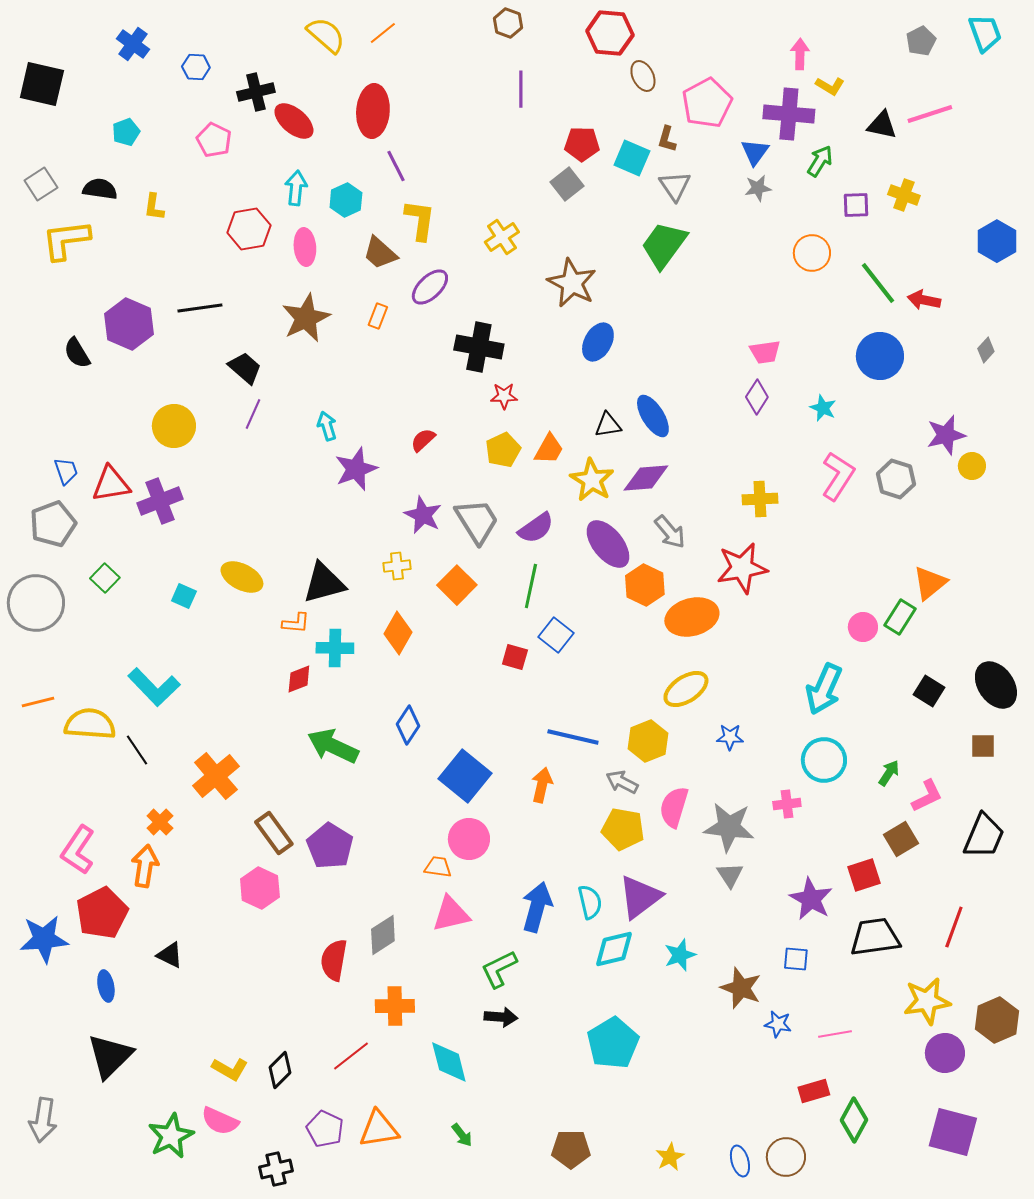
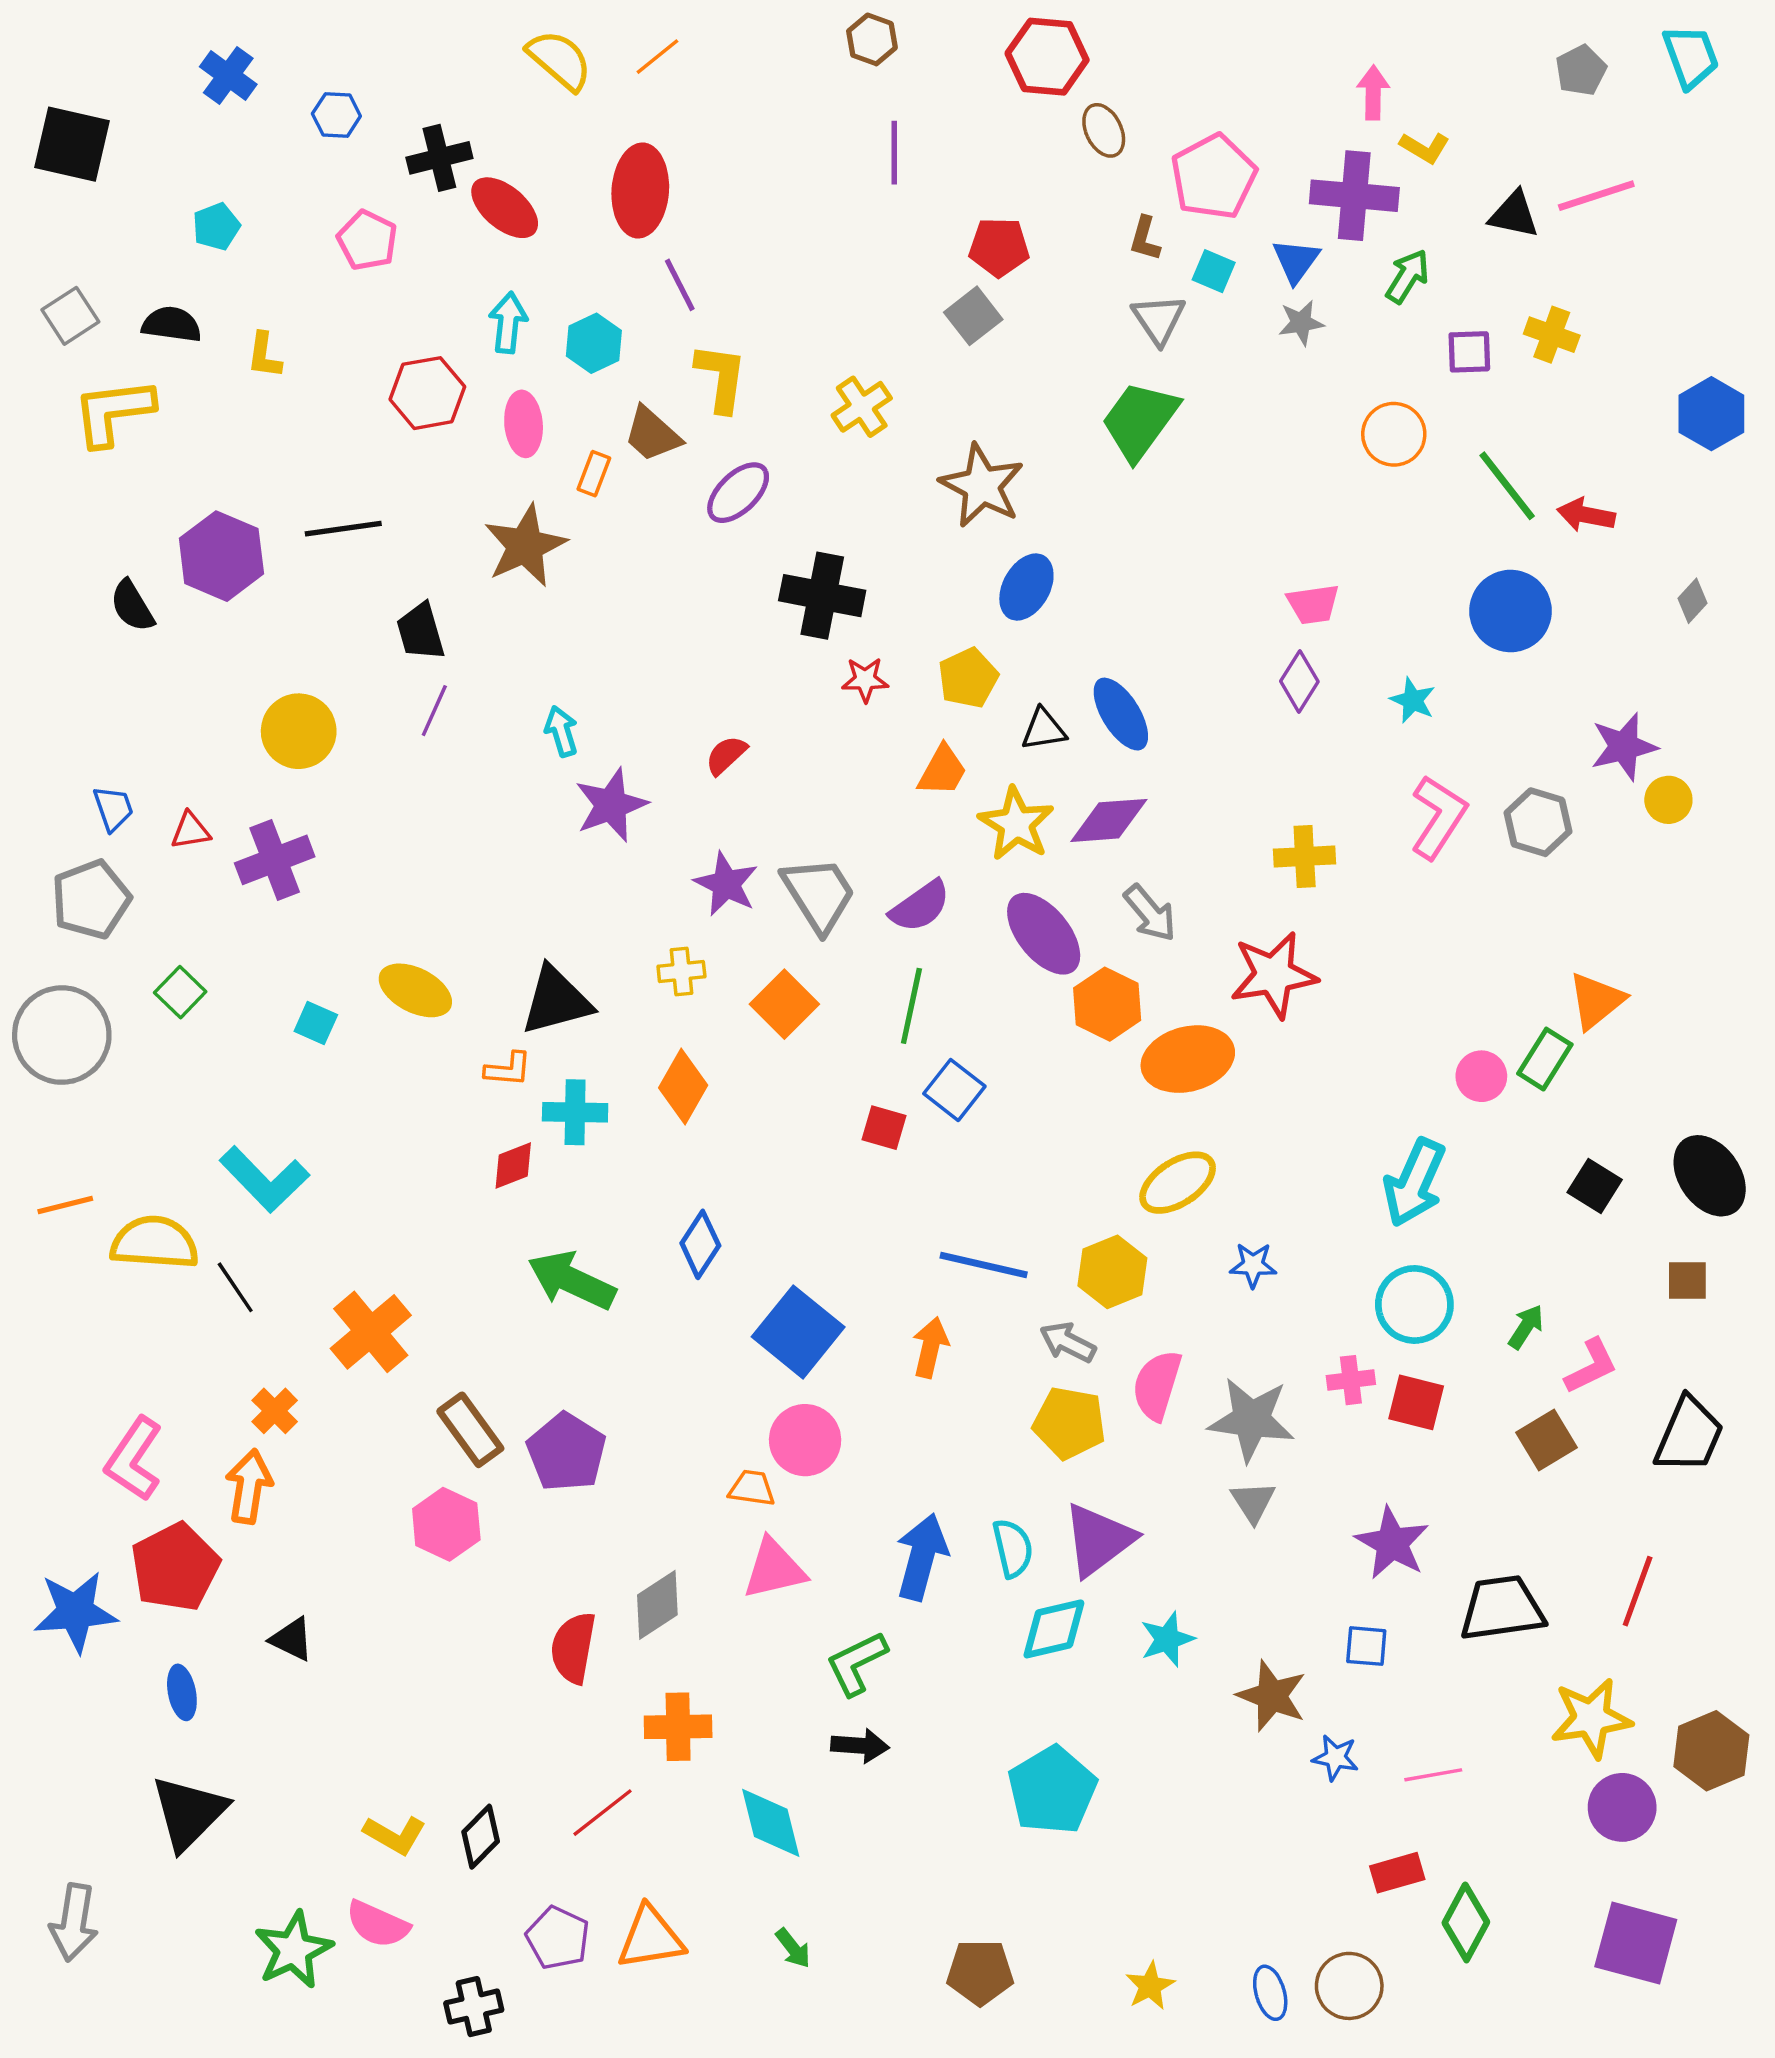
cyan square: (632, 158) -> (1214, 271), moved, size x0.7
orange rectangle: (378, 316) -> (594, 474), moved
black trapezoid: (245, 368) -> (421, 632), turned -147
yellow pentagon: (503, 450) -> (968, 678), moved
red triangle: (111, 484) -> (191, 831), size x0.6
red square: (864, 875) -> (1416, 1402), moved, turned 32

